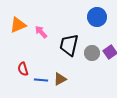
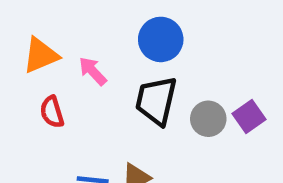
blue circle: (97, 17) -> (161, 39), moved
red semicircle: (23, 69) -> (52, 112), moved

